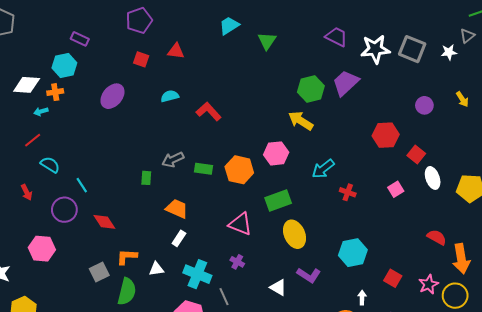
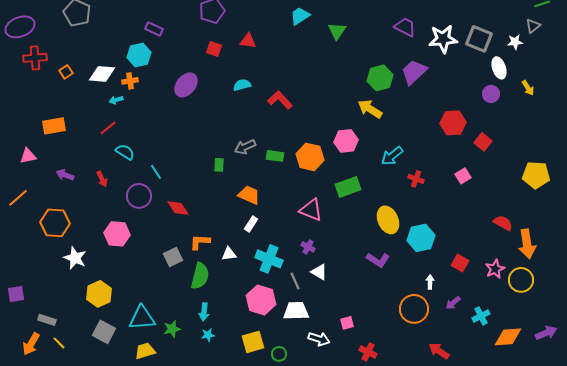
white ellipse: (433, 178) -> (499, 68), moved
yellow ellipse: (295, 234) -> (388, 220), moved
white triangle: (278, 287) -> (319, 272), moved

